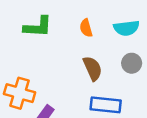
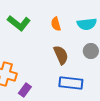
green L-shape: (38, 27) -> (19, 23), turned 35

